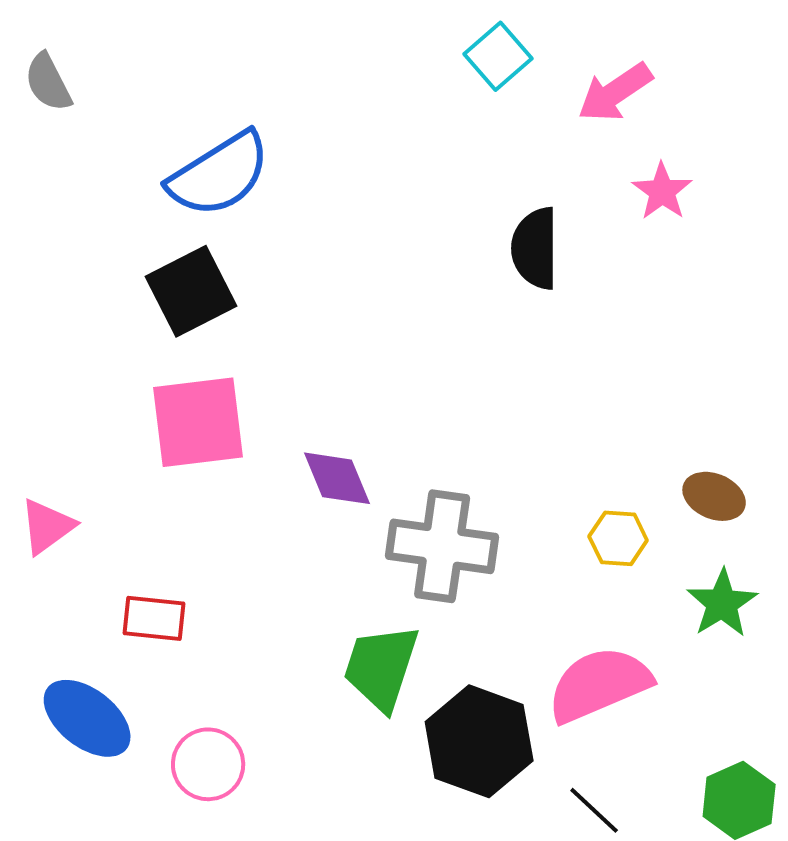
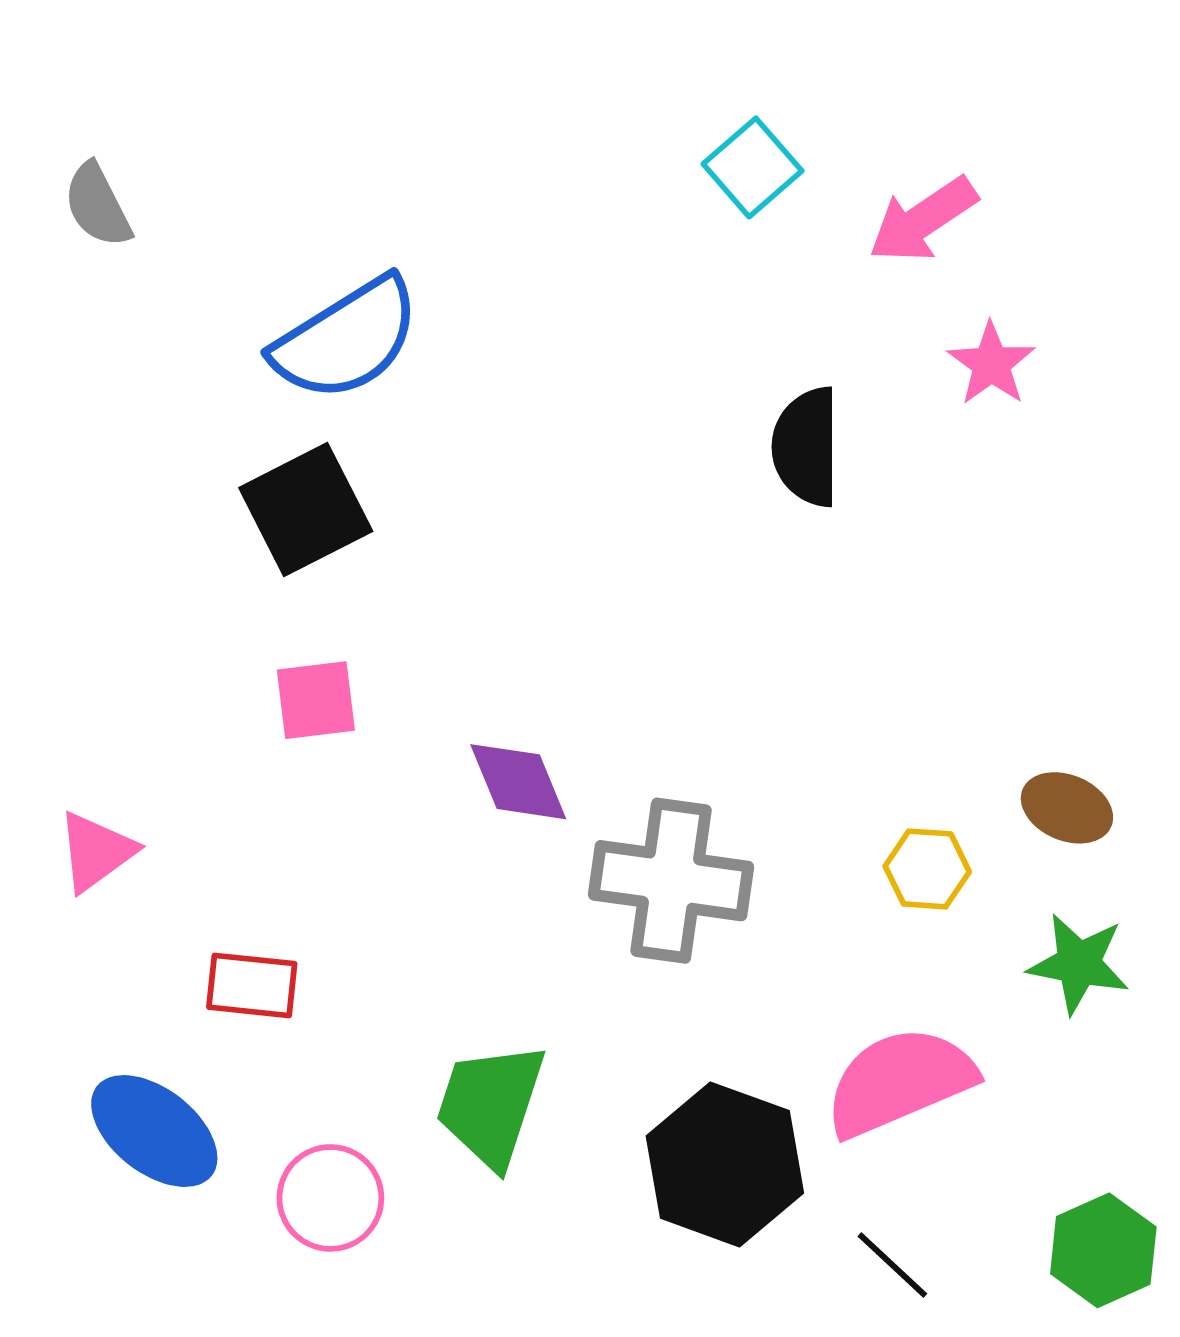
pink square: (198, 422) -> (316, 700), size x0.6
green star: (722, 603) -> (1079, 964), turned -30
green trapezoid: (381, 667) -> (491, 1105), moved

